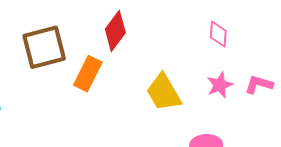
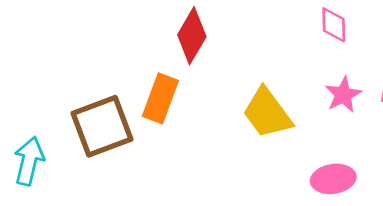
brown square: (44, 47) -> (102, 126), moved

